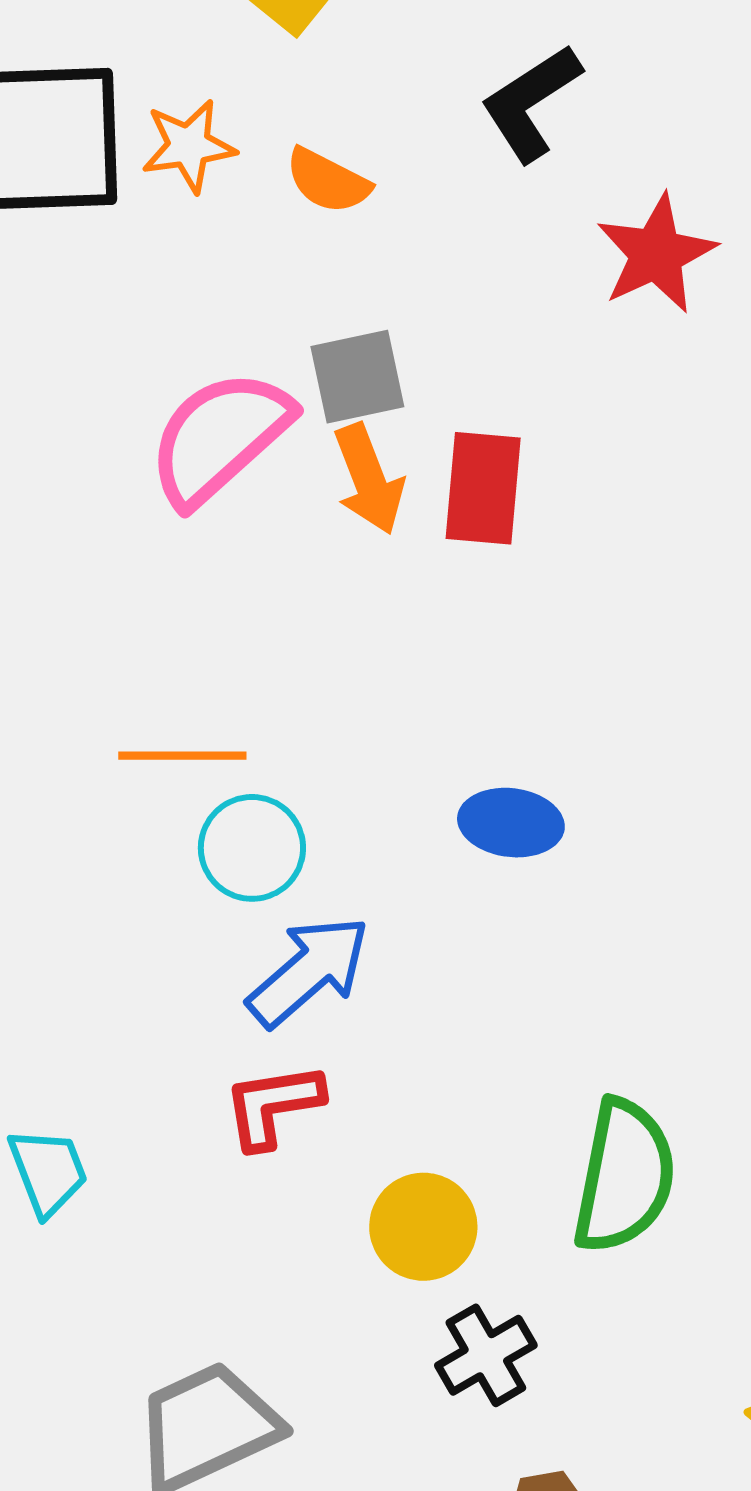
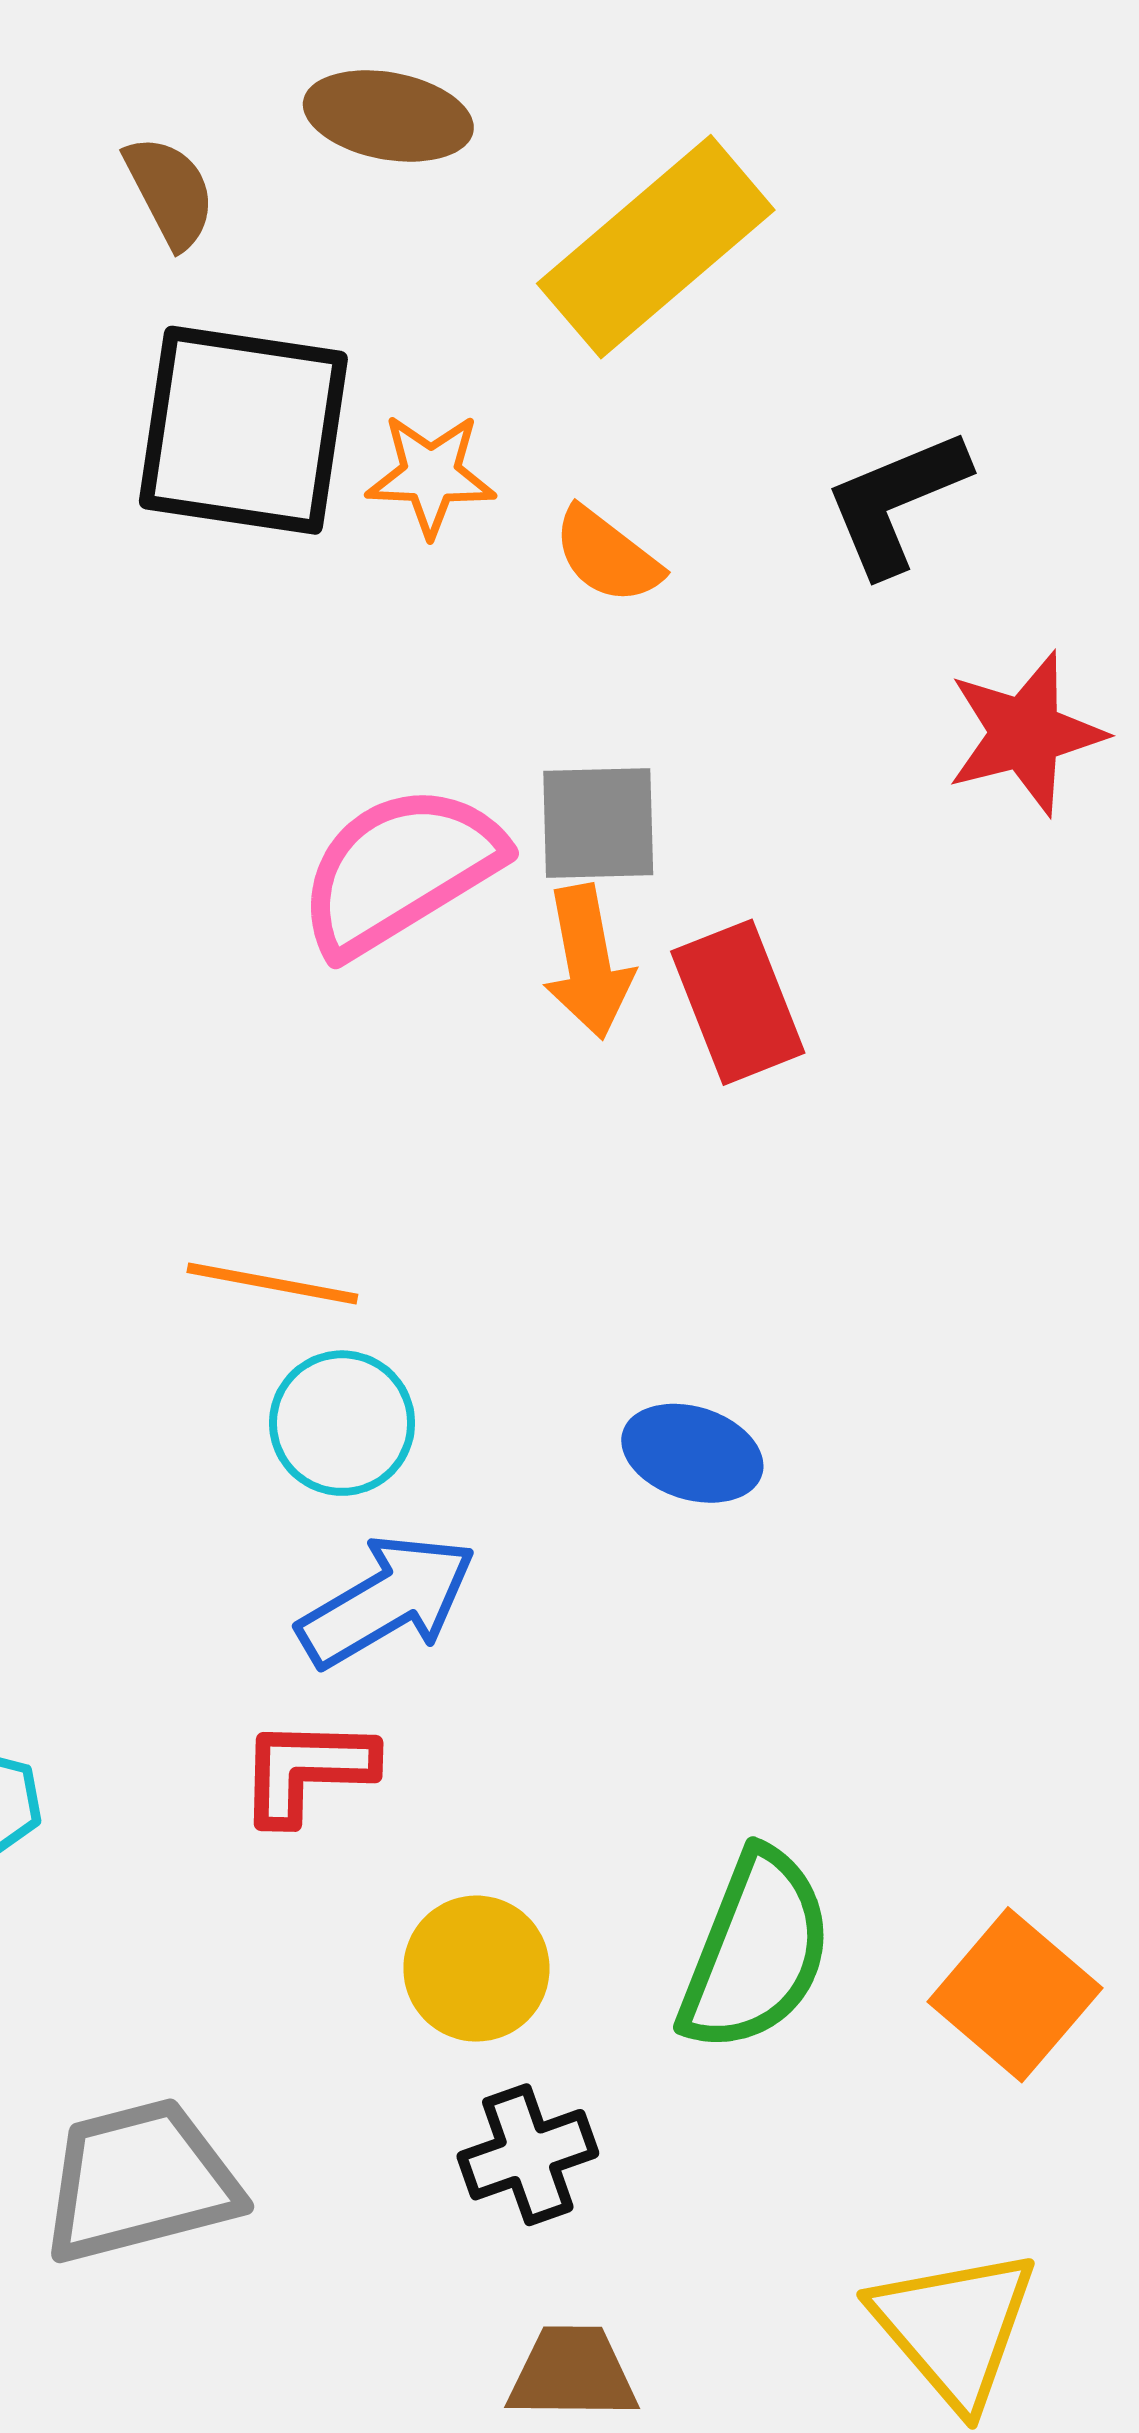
red rectangle: (483, 488) -> (738, 1002), turned -37

